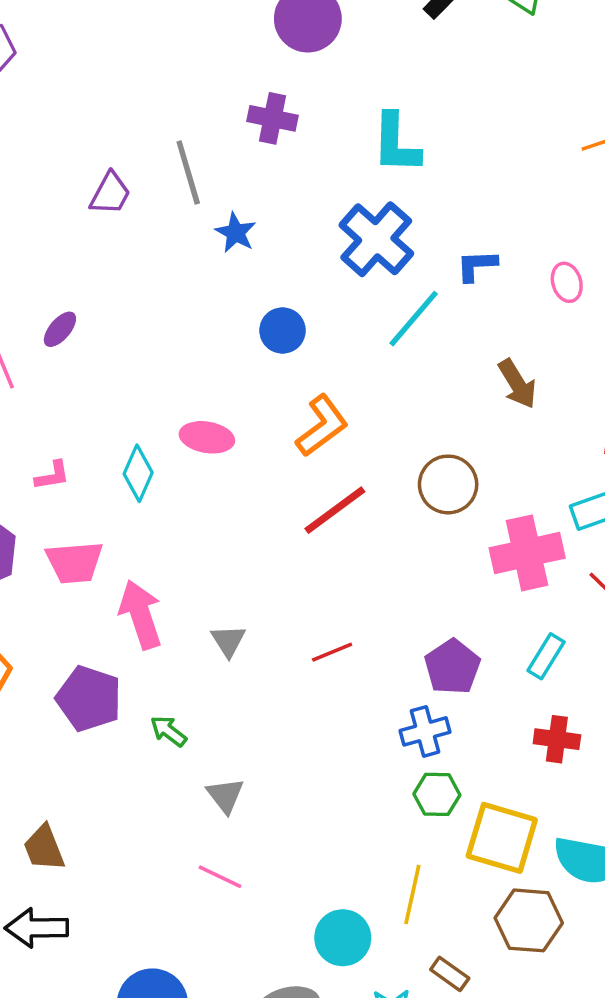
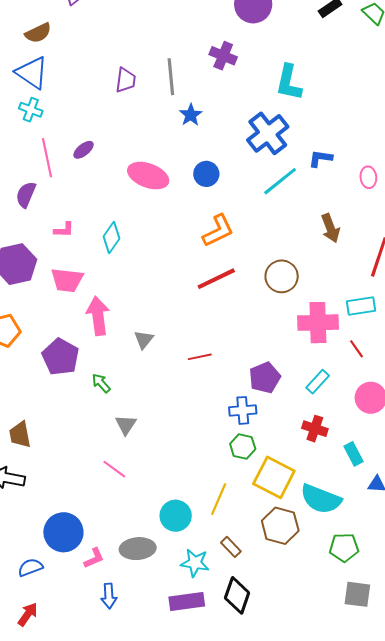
purple trapezoid: (110, 194) -> (126, 80), turned -32
pink ellipse: (207, 437) -> (148, 176), moved, size x1.4

